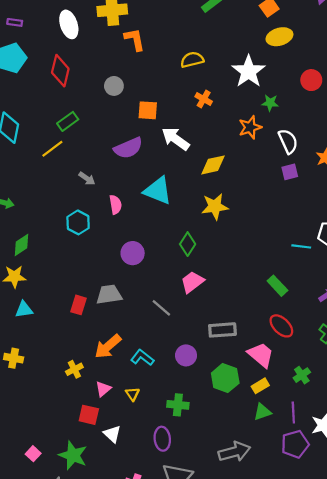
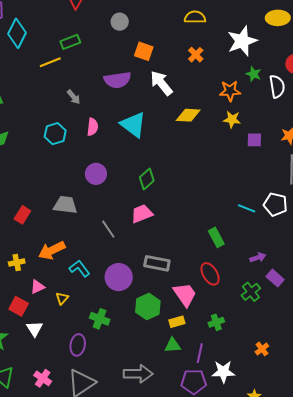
white semicircle: (288, 141) -> (277, 86), moved
yellow star: (215, 207) -> (232, 119), moved, size x0.7
red rectangle: (78, 305) -> (22, 215), moved
purple circle: (186, 355) -> (119, 277), size x1.4

